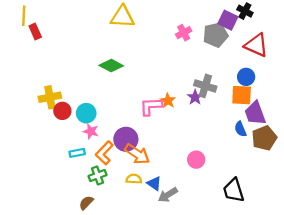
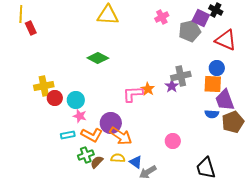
pink cross: (184, 33) -> (162, 17), moved
gray cross: (205, 86) -> (181, 76), turned -30
blue semicircle: (240, 129) -> (212, 114), turned -64
orange L-shape: (104, 153) -> (92, 135), turned -105
brown semicircle: (86, 203) -> (97, 162), moved

